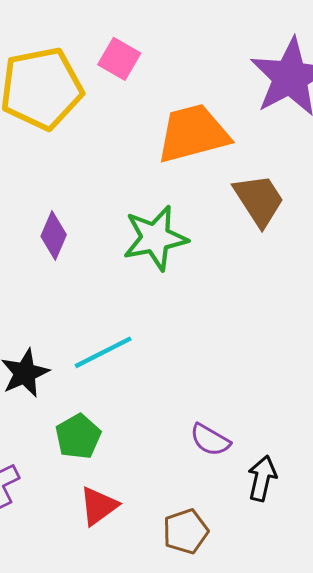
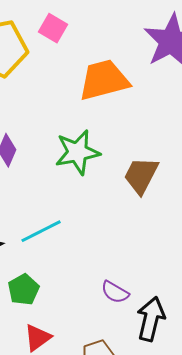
brown trapezoid: (259, 200) -> (141, 175), moved, turned -120
black arrow: (262, 478) -> (151, 319), size x1.4

